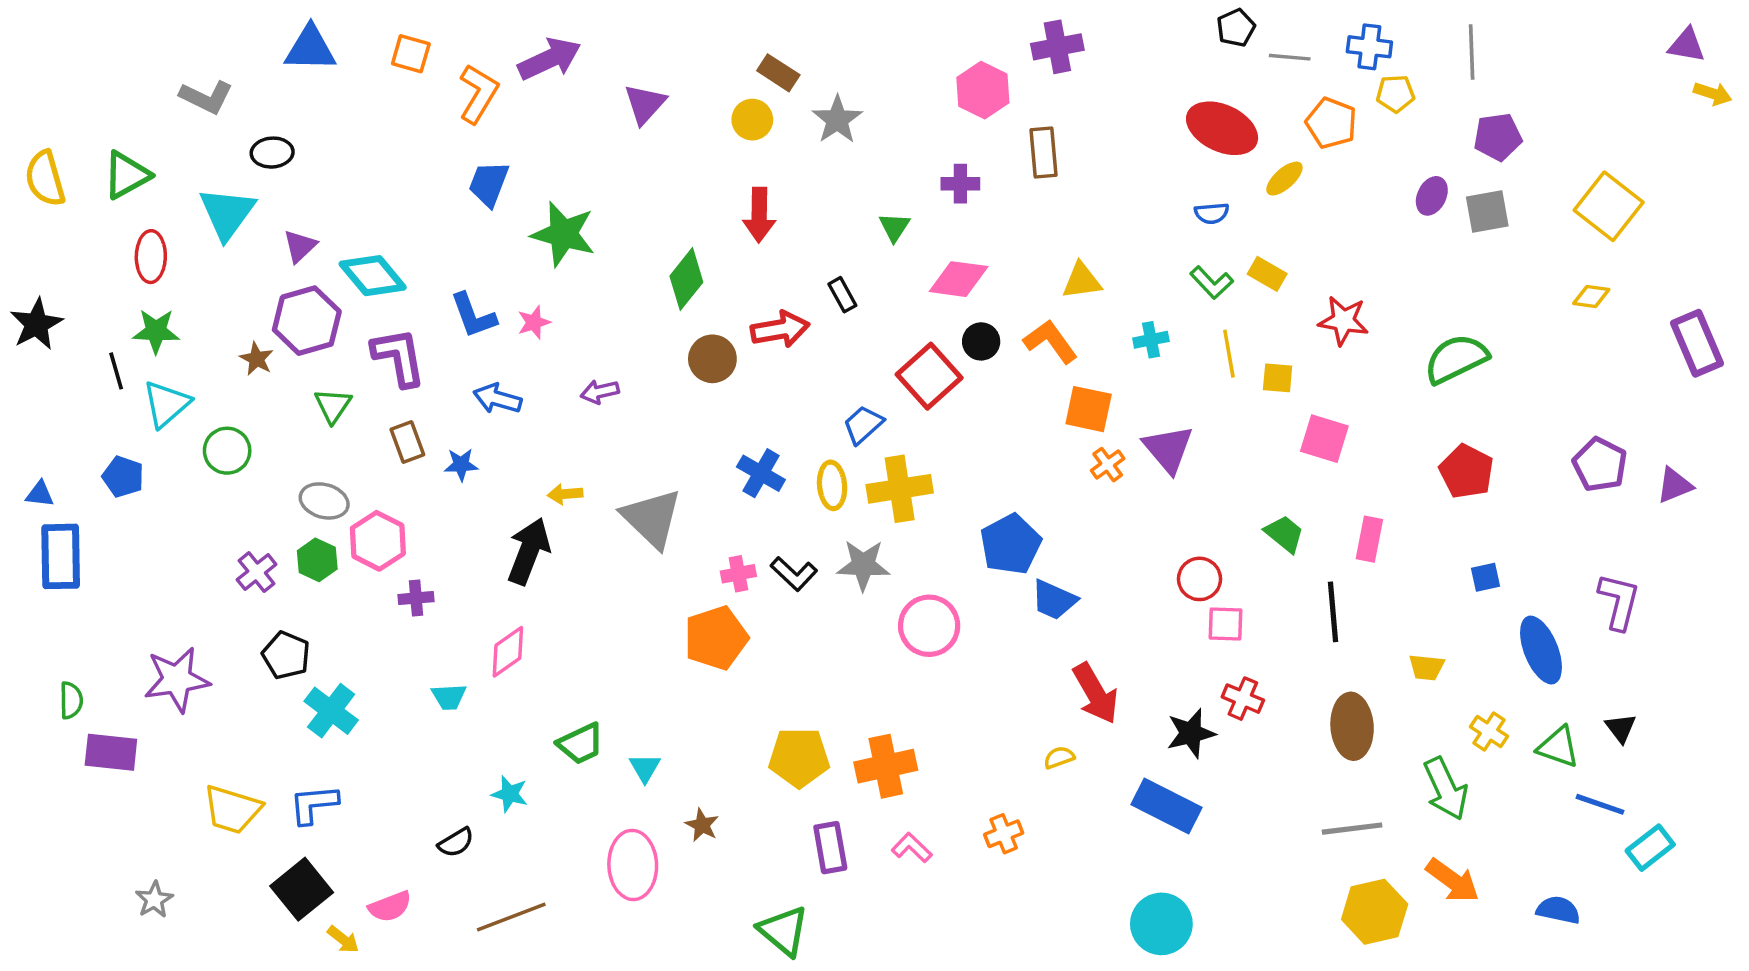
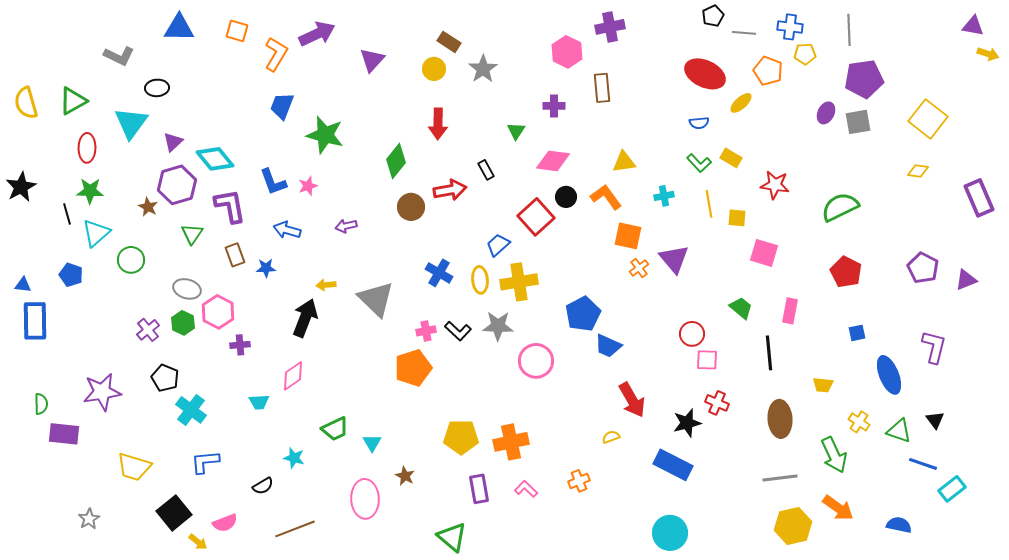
purple pentagon: (1498, 137) -> (864, 79), size x1.4
blue L-shape: (314, 804) -> (205, 462), moved

